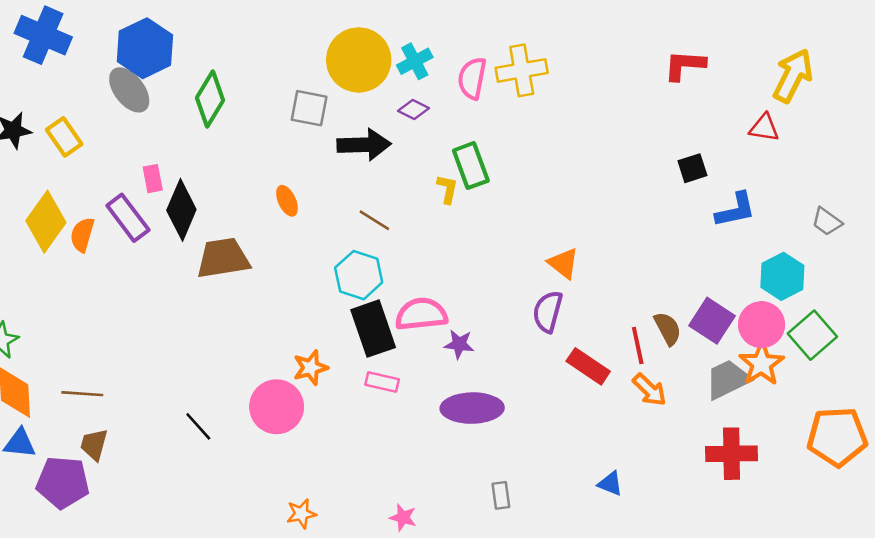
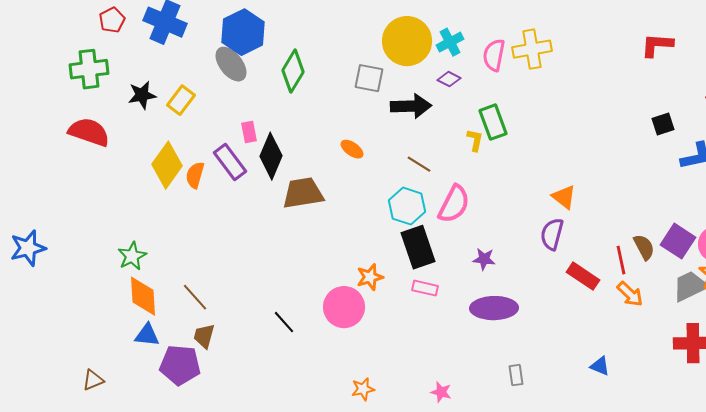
yellow rectangle: (64, 137) -> (181, 100), turned 72
orange ellipse: (287, 201) -> (352, 149), turned -30
pink semicircle: (421, 314) -> (454, 204), moved, turned 123
brown line: (82, 394) -> (195, 297), turned 44

